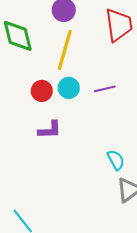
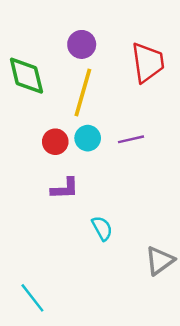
cyan semicircle: (116, 160) -> (102, 228), moved

